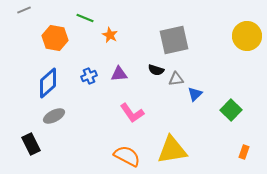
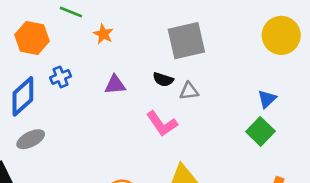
blue cross: (89, 76) -> (61, 77), moved
blue triangle: (195, 94) -> (267, 99), moved
pink L-shape: (132, 113) -> (162, 124), moved

